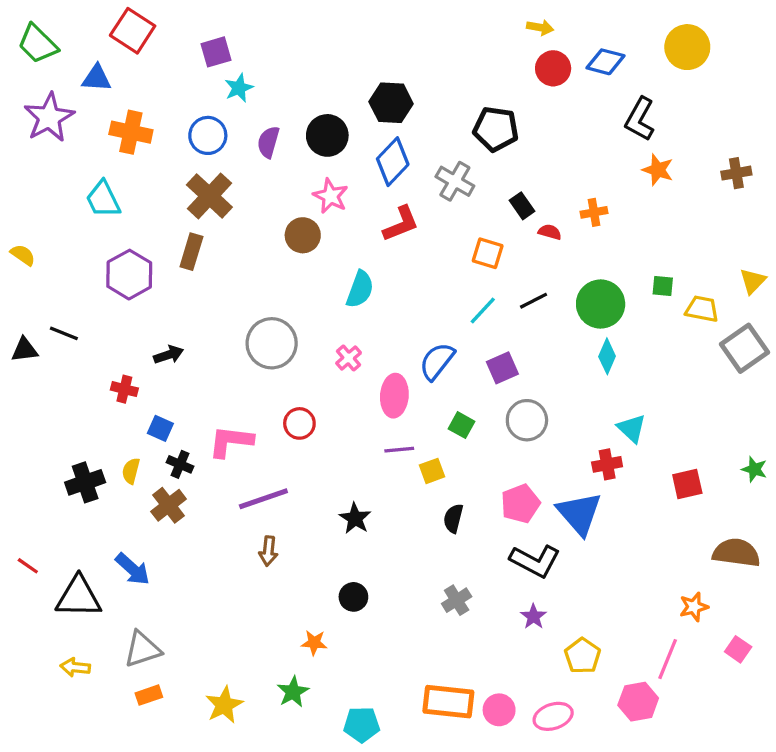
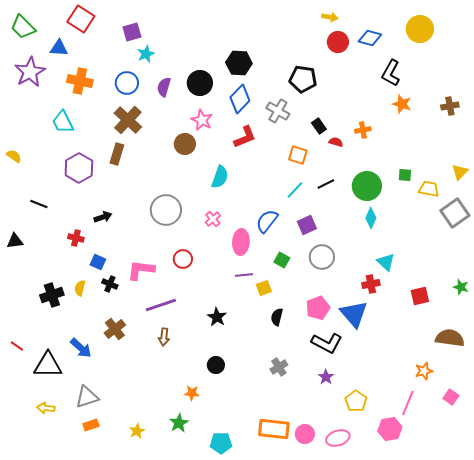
black triangle: (25, 350) -> (15, 241), moved
brown cross: (169, 505) -> (115, 329), moved
yellow star: (224, 705) -> (137, 431), size x0.7

